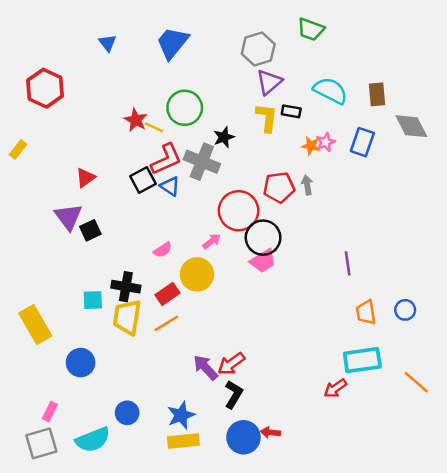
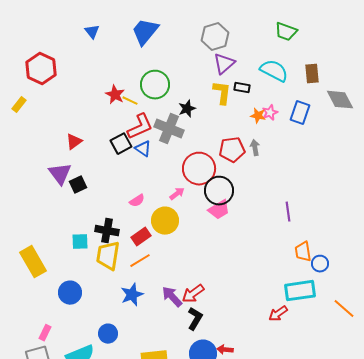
green trapezoid: (311, 29) -> (286, 32), moved
yellow rectangle: (18, 149) -> (19, 105), moved
blue circle: (405, 310) -> (320, 264), moved
blue star: (181, 415) -> (132, 295), moved

